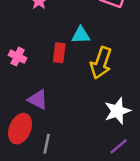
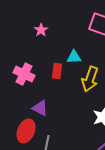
pink cross: (18, 57) -> (24, 74), size x1.5

